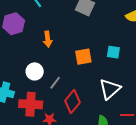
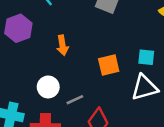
gray line: (55, 83) -> (75, 100), turned 32
white triangle: (110, 89) -> (145, 88), moved, turned 30

